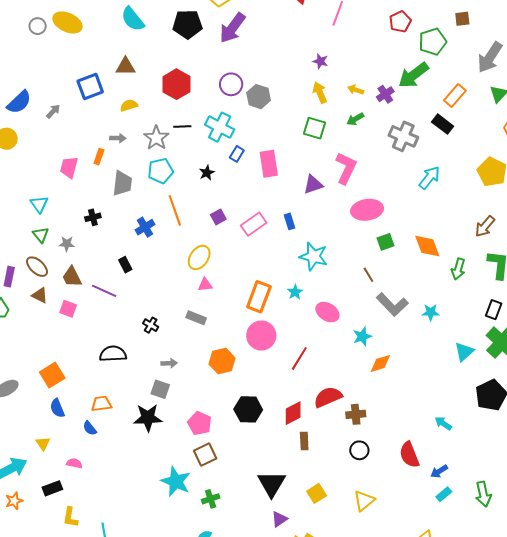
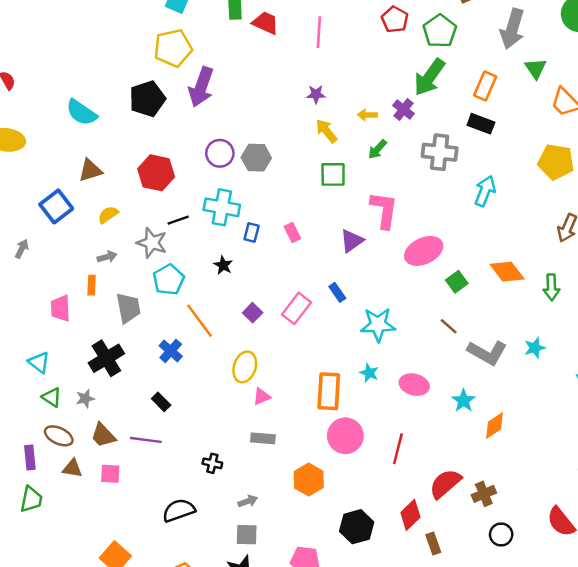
pink rectangle: (269, 164) -> (292, 233), size x0.6
black cross: (93, 217) -> (106, 358), size x1.8

